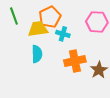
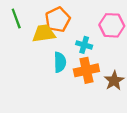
cyan cross: (63, 34) -> (84, 45), moved
cyan semicircle: (37, 54) -> (60, 62), moved

